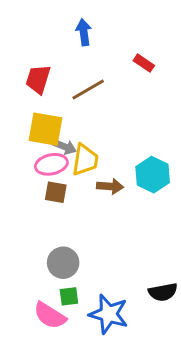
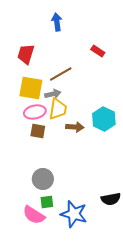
red rectangle: (144, 63) -> (98, 51), moved
brown line: (88, 90) -> (61, 74), moved
gray arrow: (65, 147) -> (53, 94), moved, turned -35

